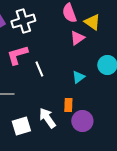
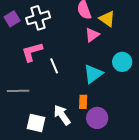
cyan triangle: (78, 77) -> (93, 74), size x1.5
white square: (21, 126) -> (36, 123), turned 30

